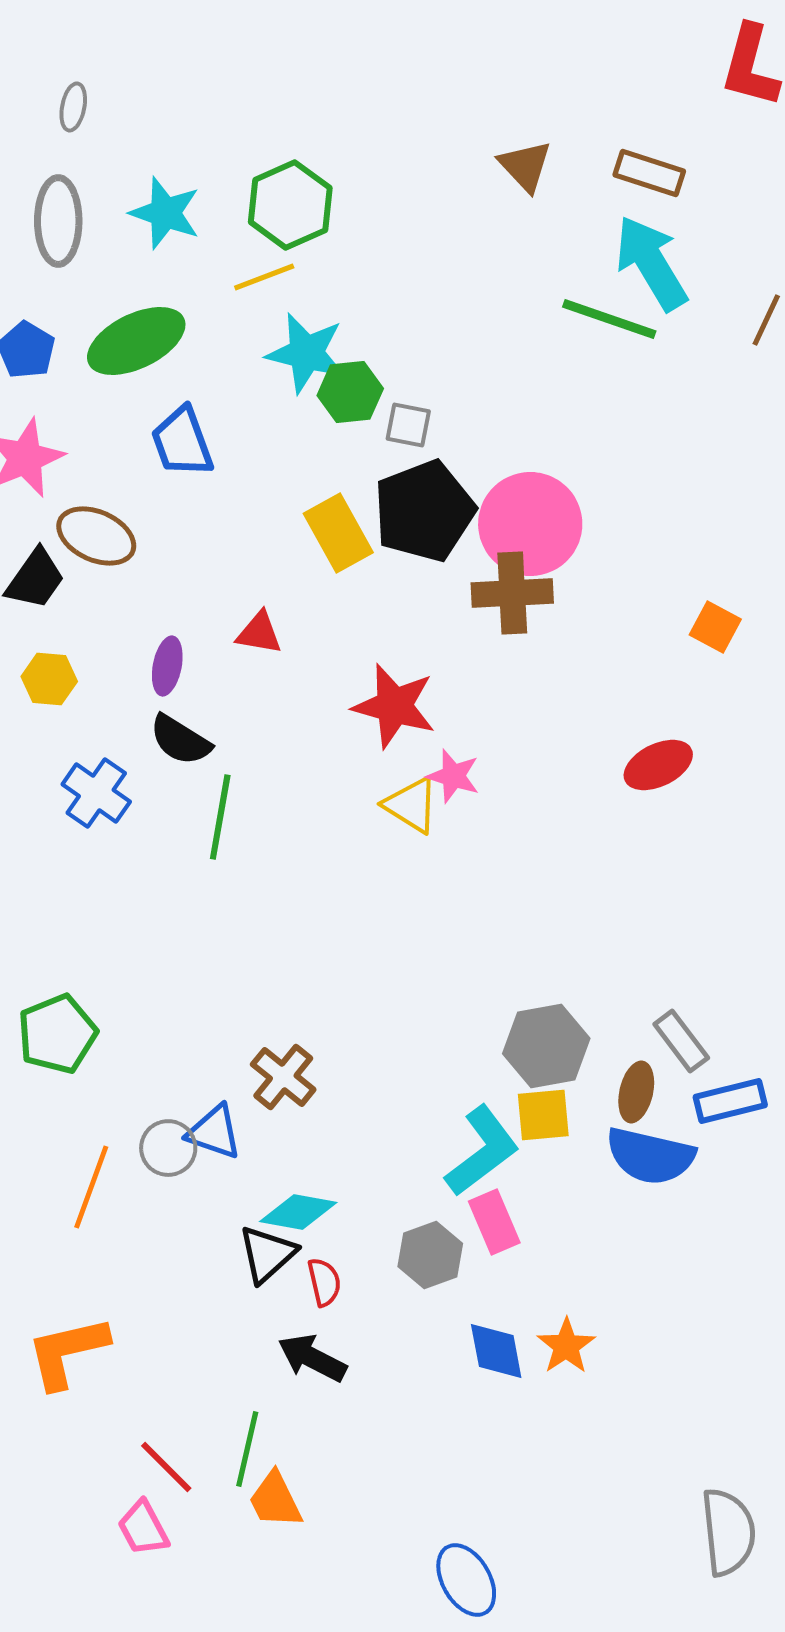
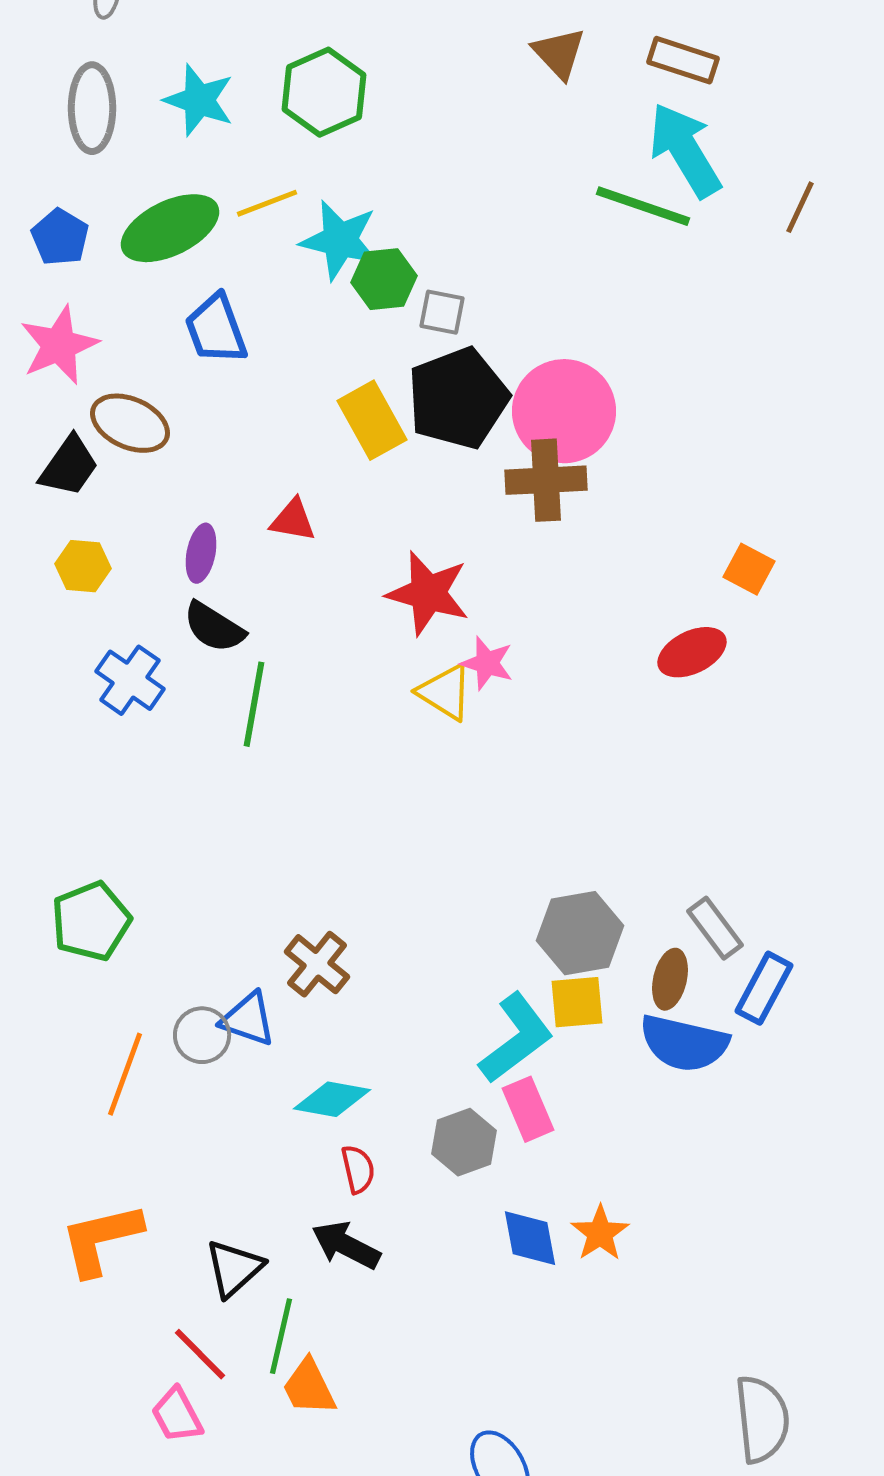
yellow line: (264, 277) -> (267, 203), moved
orange square: (715, 627) -> (749, 569), moved
blue rectangle: (730, 1101) -> (764, 988), turned -48
black triangle: (267, 1254) -> (234, 1268), moved

